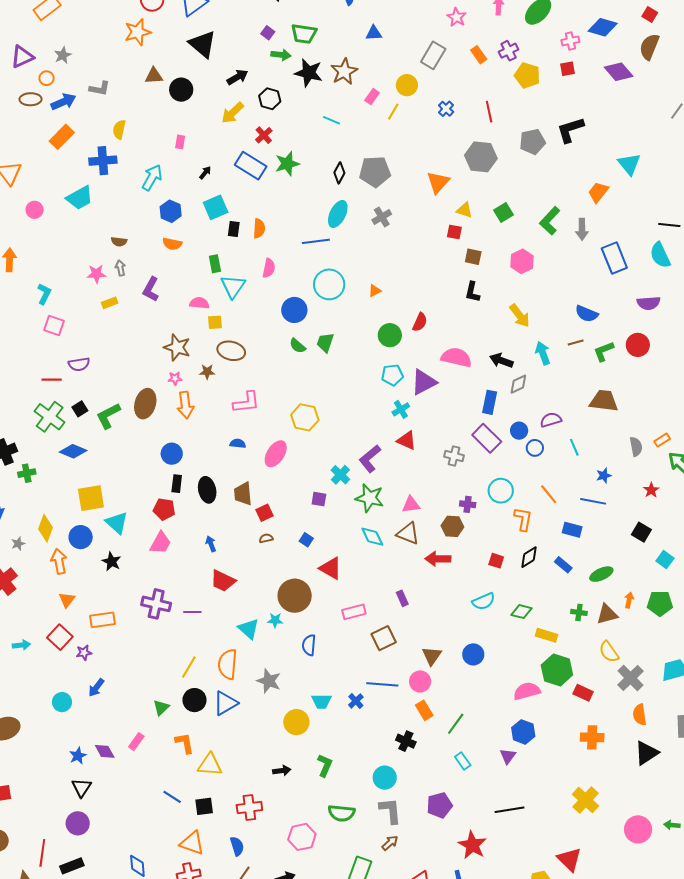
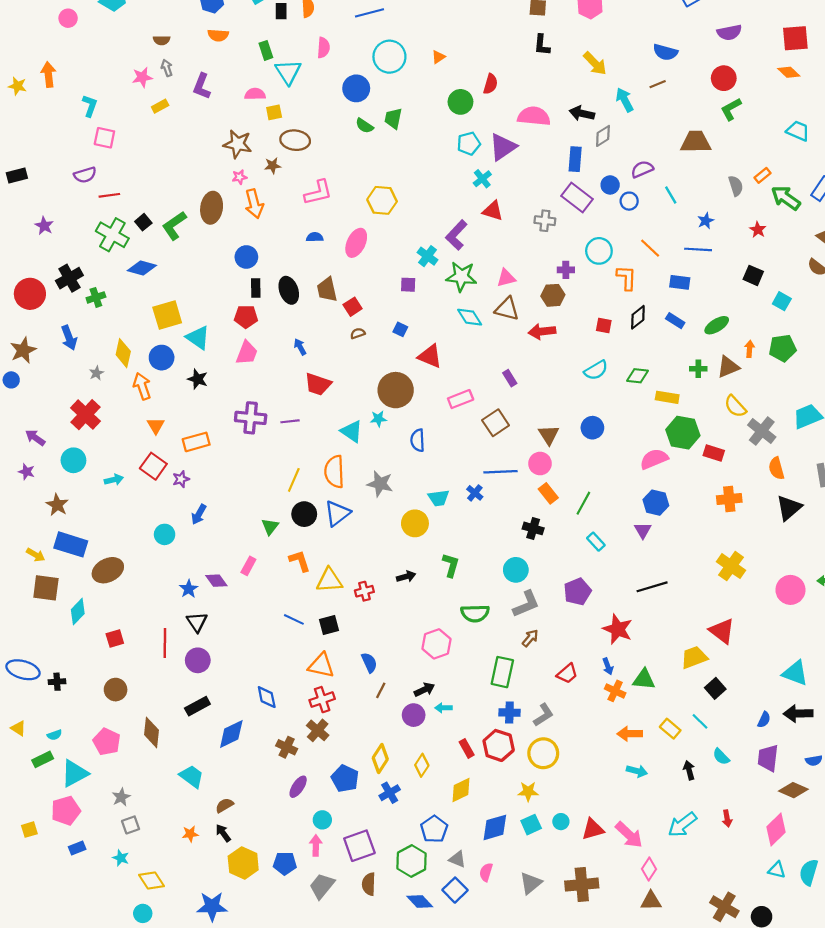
green L-shape: (604, 351) -> (731, 109), moved
purple semicircle: (79, 364) -> (85, 175), moved
red cross: (249, 807) -> (364, 591), moved, size x0.7
gray L-shape: (390, 811) -> (526, 604), turned 80
red line: (42, 853) -> (165, 643), moved

